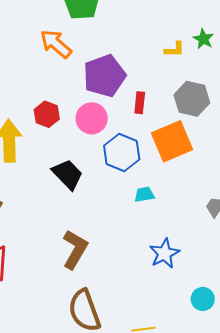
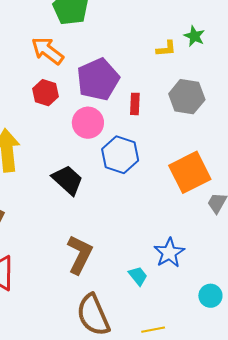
red hexagon: (47, 114) -> (46, 93), moved
orange square: (172, 141) -> (190, 172), moved
cyan trapezoid: (144, 195) -> (138, 276), moved, turned 65

